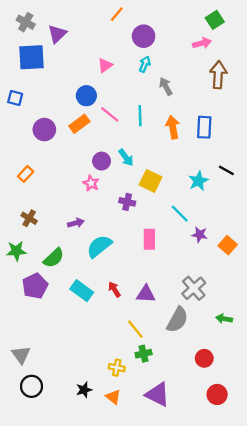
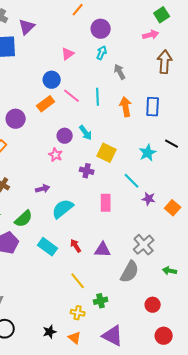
purple circle: (44, 130) -> (16, 119), moved
yellow line: (135, 329) -> (78, 281), moved

